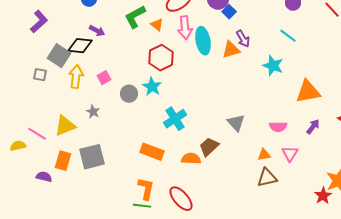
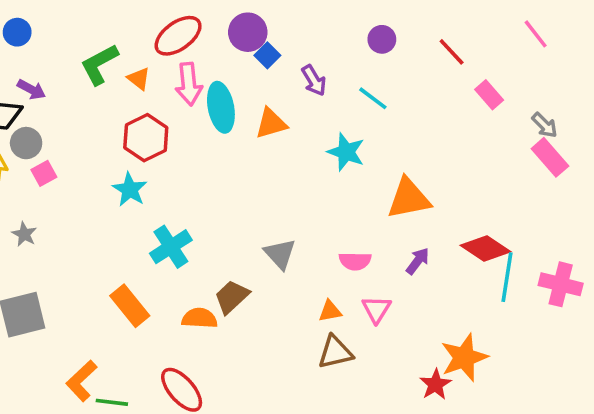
purple arrow: (243, 39) -> (314, 80), moved
gray circle: (129, 94) -> (26, 143), moved
orange rectangle: (152, 152) -> (130, 306), turned 30
orange L-shape: (146, 189) -> (81, 381), moved, turned -145

